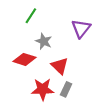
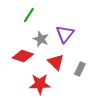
purple triangle: (81, 29) -> (65, 34), moved
gray rectangle: (66, 89) -> (80, 69), moved

